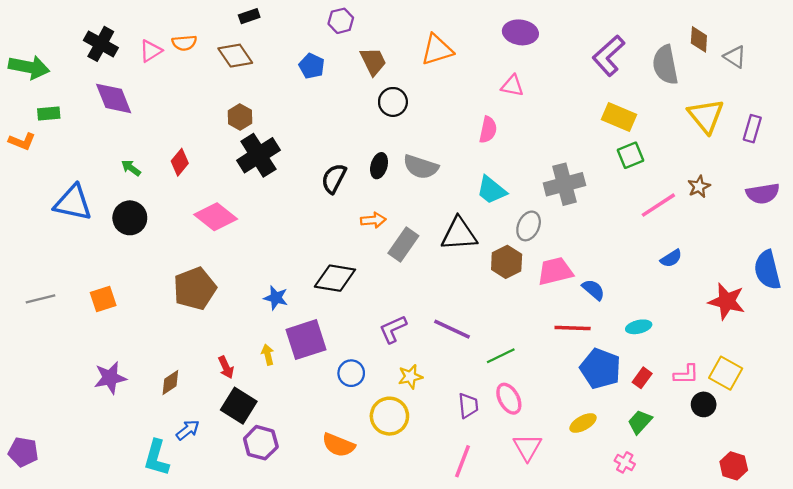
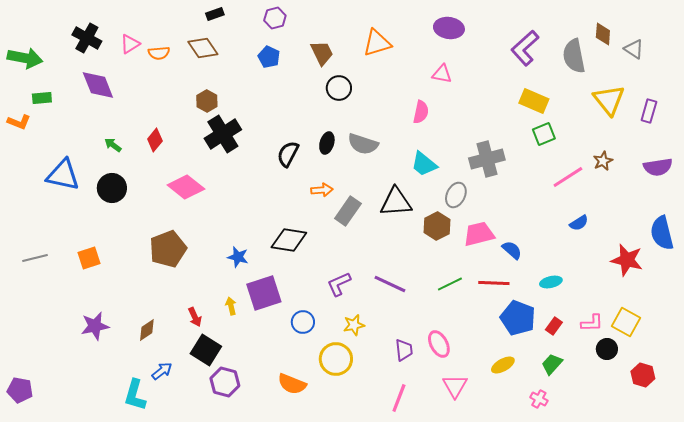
purple hexagon: (341, 21) -> (275, 18), moved
orange semicircle: (184, 43) -> (159, 53), moved
green line: (501, 356) -> (450, 284), moved
red hexagon: (734, 466) -> (643, 375), moved

